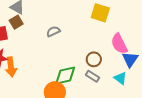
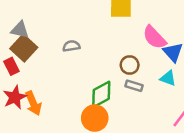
brown square: (16, 22) -> (24, 48), size x1.5
gray semicircle: (53, 31) -> (71, 46), turned 32

